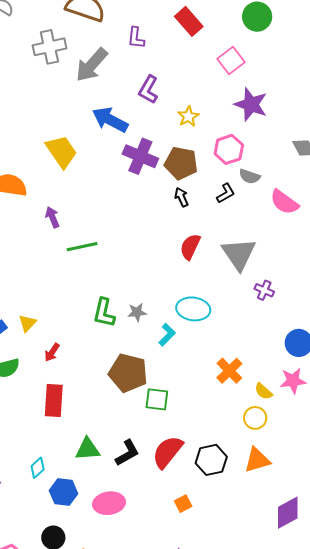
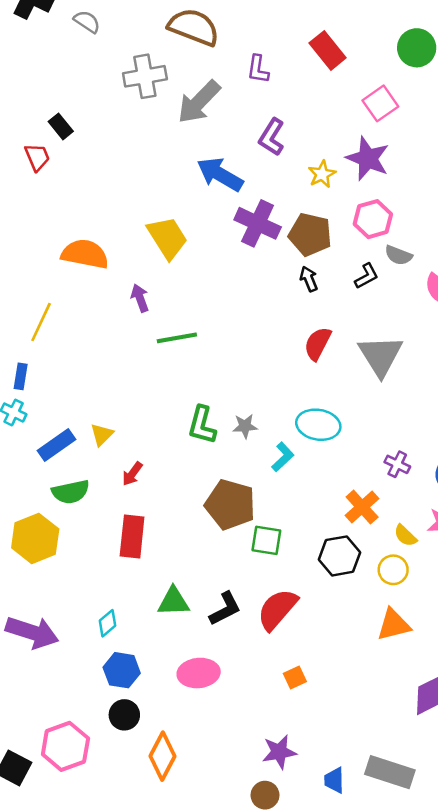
purple star: (251, 104) -> (368, 159), moved
yellow trapezoid: (62, 152) -> (167, 238), moved
purple cross: (264, 290) -> (397, 464), moved
black hexagon: (211, 460) -> (339, 556), moved
blue hexagon: (63, 492) -> (122, 670), moved

